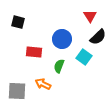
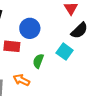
blue circle: (62, 39) -> (30, 28), moved

